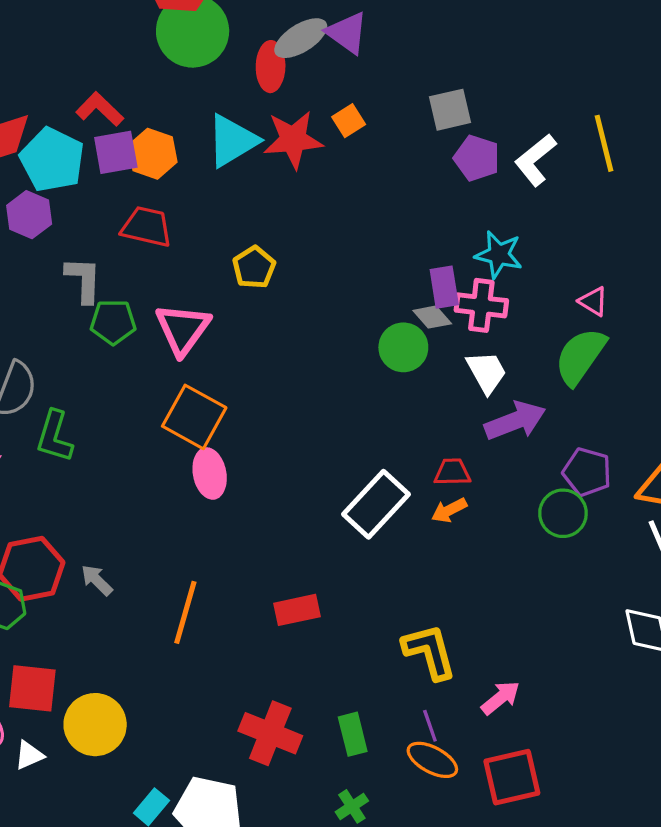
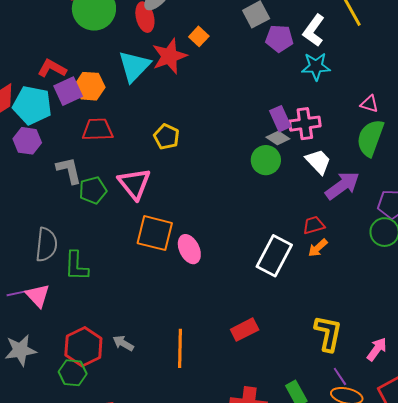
cyan star: (499, 255) -> (316, 66), moved
pink ellipse: (210, 473) -> (189, 249), moved
yellow L-shape: (429, 652) -> (328, 333), turned 42

